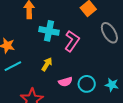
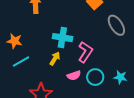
cyan cross: (49, 31) -> (62, 38), moved
pink L-shape: (72, 41) -> (85, 52), moved

